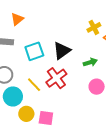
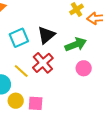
green arrow: (90, 62) -> (76, 45), size x1.5

